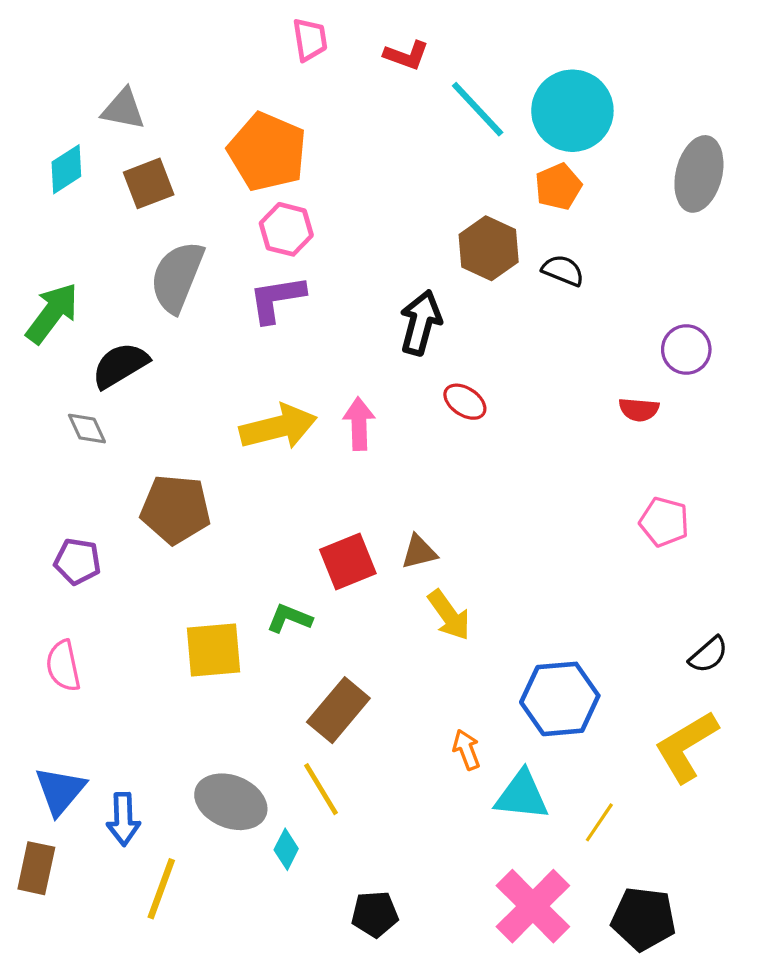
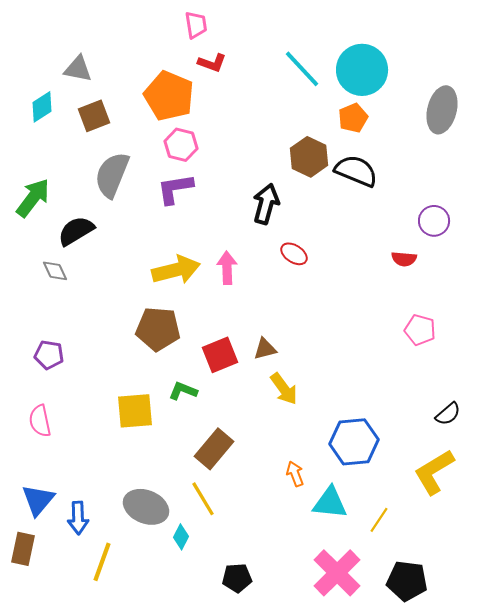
red L-shape: (406, 55) -> (212, 63), moved
black semicircle: (563, 270) -> (356, 171), size x1.6
brown pentagon: (175, 509) -> (158, 329), moved

